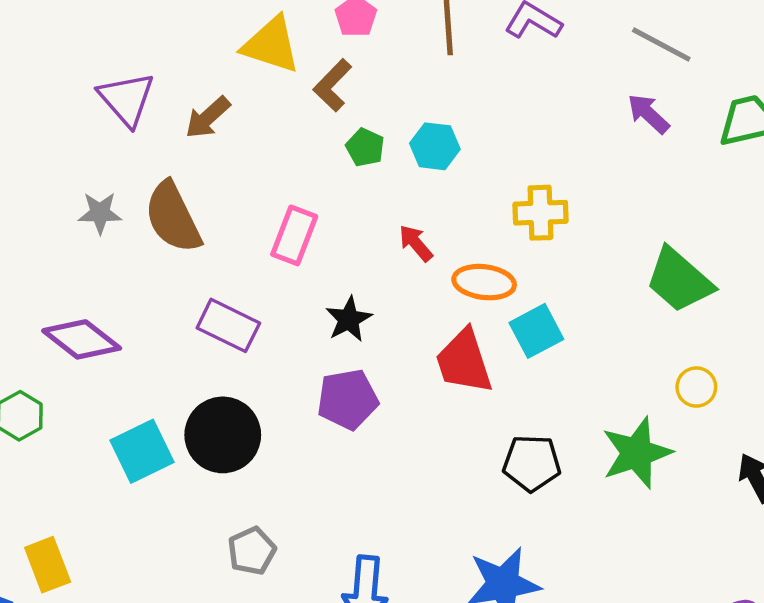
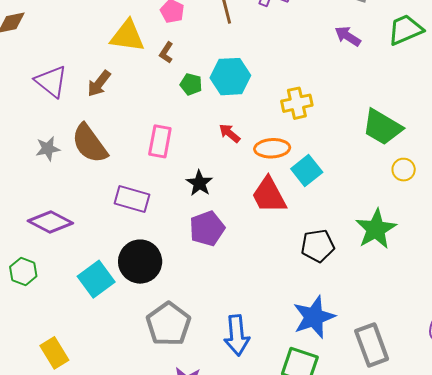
brown L-shape: (332, 85) -> (166, 53), size x0.7
cyan hexagon: (435, 146) -> (230, 77), size x1.4
yellow circle: (696, 387) -> (404, 170), moved
gray pentagon: (252, 551) -> (168, 324), size x1.6

